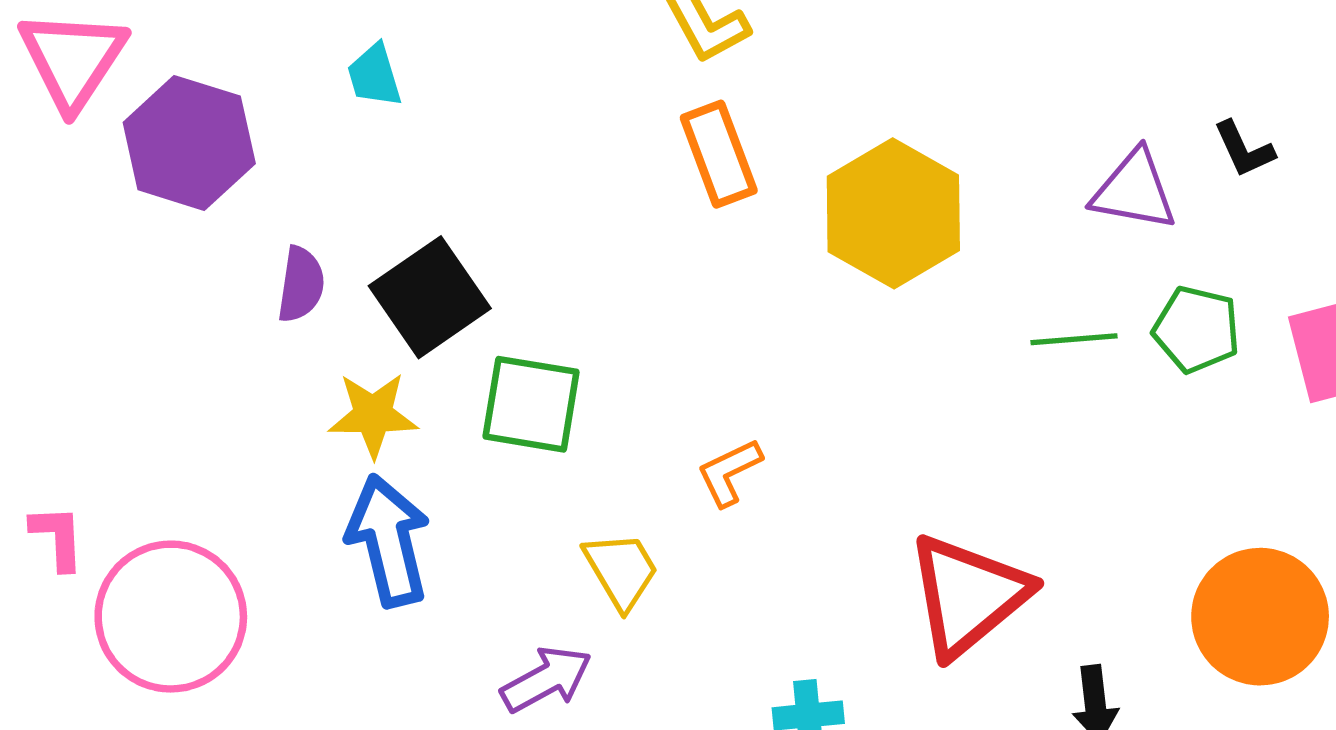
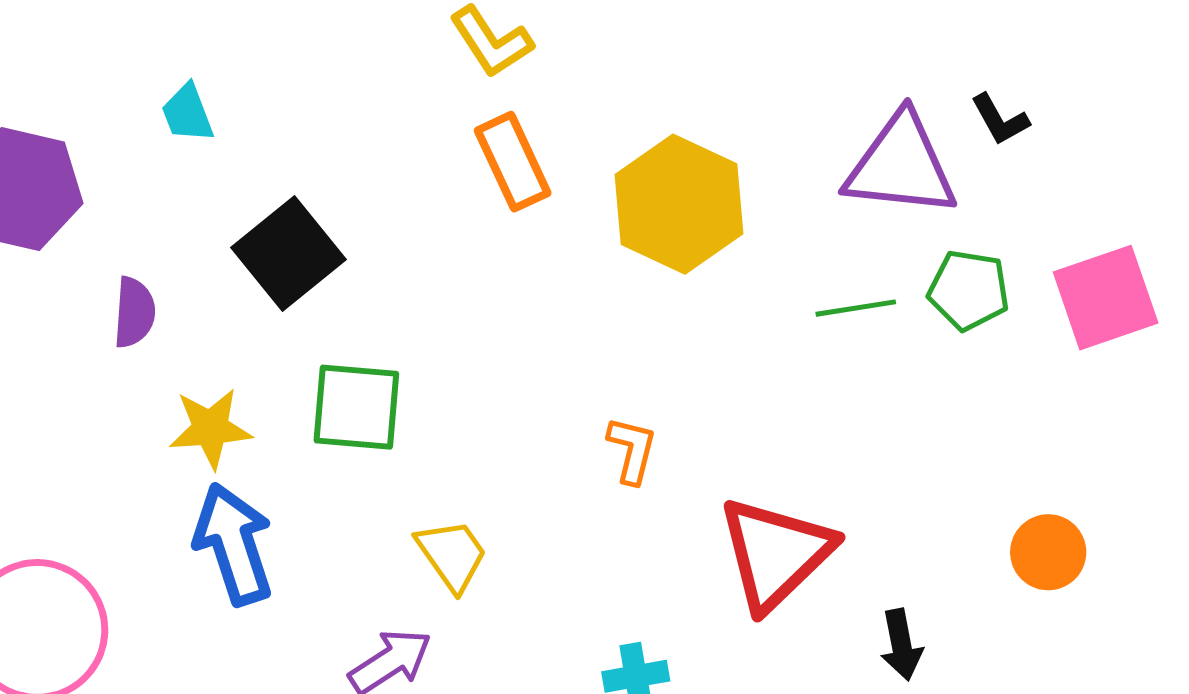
purple triangle: (1134, 190) -> (901, 166), size x1.4
black square: (430, 297) -> (288, 253), moved
orange L-shape: (729, 472) -> (632, 450), moved, turned 134
orange circle: (1260, 617) -> (1048, 552), size x0.6

